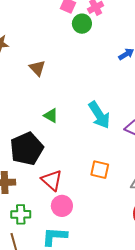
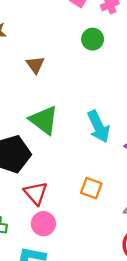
green circle: (82, 24) -> (93, 39), moved
green triangle: (51, 116) -> (44, 120), size x1.8

